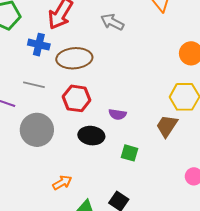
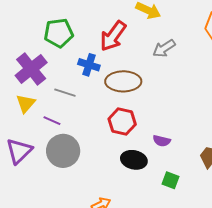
gray arrow: (112, 22) -> (164, 48), turned -65
gray line: (34, 85) -> (65, 93), moved
gray circle: (37, 130) -> (63, 151), moved

